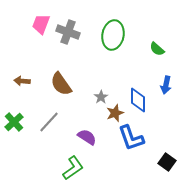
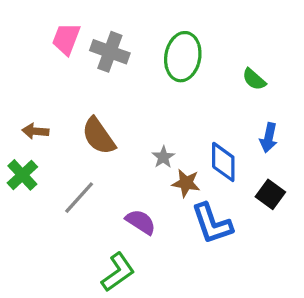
brown star: (115, 113) -> (186, 183), turned 30
green cross: (14, 122) -> (22, 175), moved
black square: (167, 162) -> (270, 194), moved

